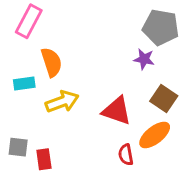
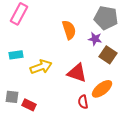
orange semicircle: (51, 62) -> (69, 30), moved
brown square: (164, 99) -> (108, 55), moved
red rectangle: (44, 159) -> (29, 105), turned -56

